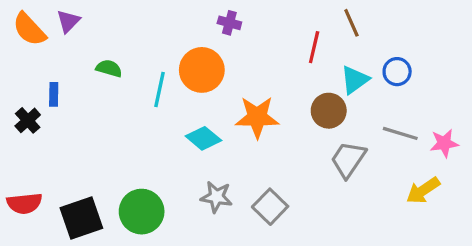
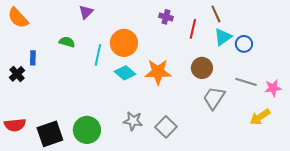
purple triangle: (68, 21) -> (86, 12), moved
purple cross: (229, 23) -> (166, 17), moved
cyan triangle: (355, 80) -> (223, 37), moved
cyan diamond: (203, 138) -> (125, 73), moved

